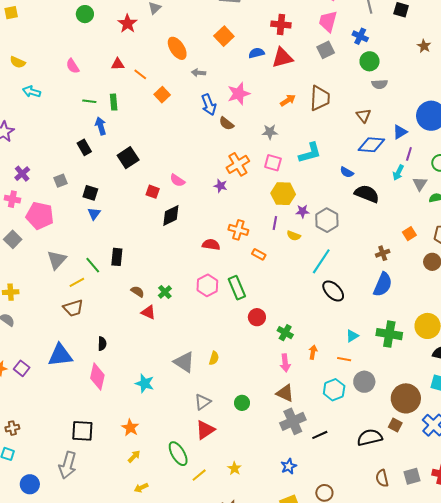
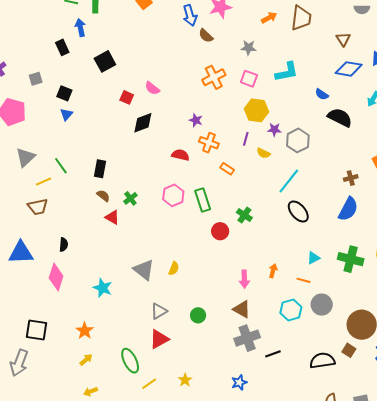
purple star: (220, 186) -> (196, 120), moved
black rectangle: (117, 257) -> (100, 169), moved
green cross: (285, 333) -> (244, 215), moved

